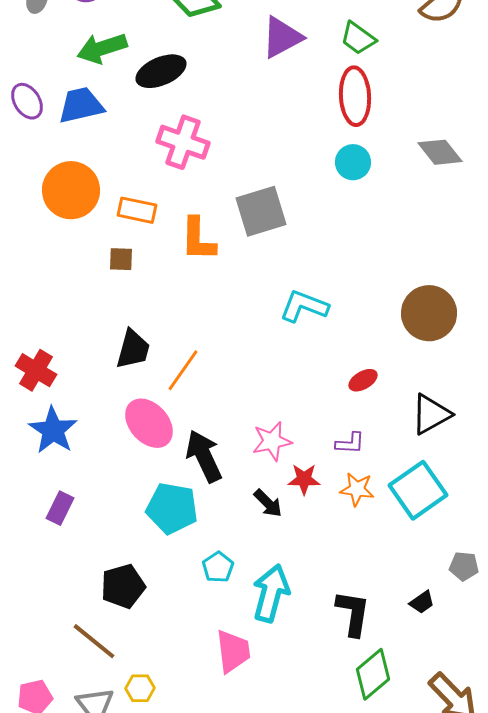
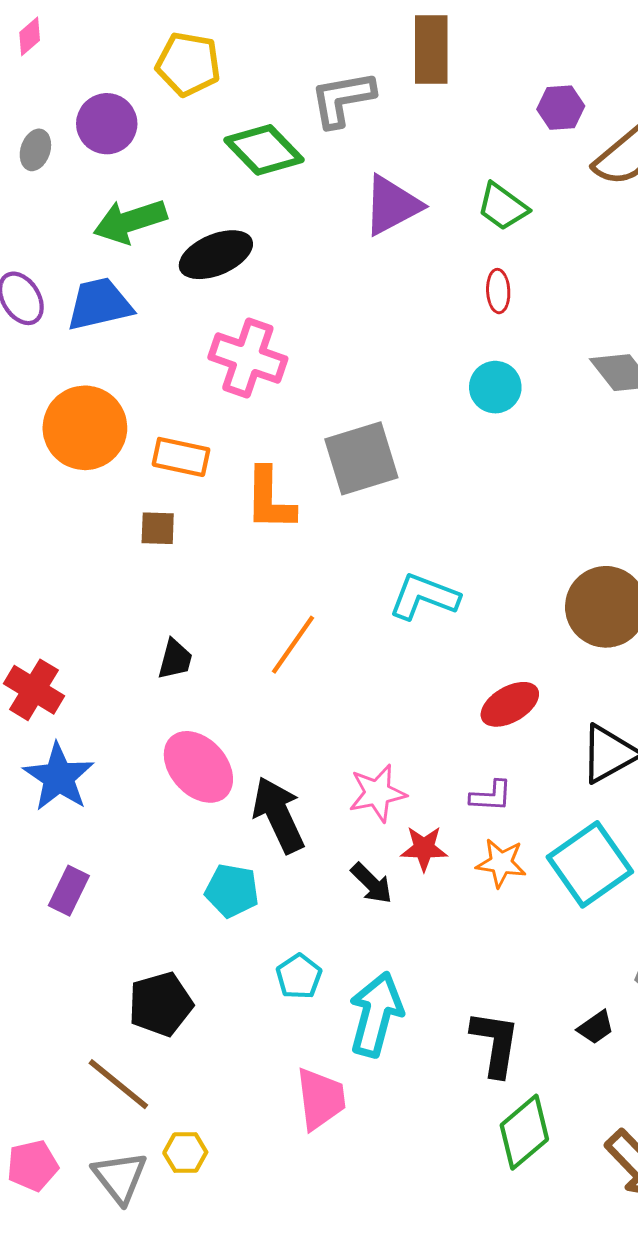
red ellipse: (355, 96) -> (498, 291), size x0.5
black trapezoid: (133, 349) -> (175, 659), size x0.7
orange line: (183, 370) -> (293, 645), moved
red ellipse: (363, 380) -> (510, 704), size x1.4
cyan pentagon: (172, 508) -> (232, 891), size x0.7

